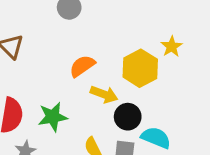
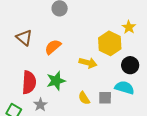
orange semicircle: (82, 66) -> (53, 47), moved
black circle: (128, 117) -> (130, 65), moved

